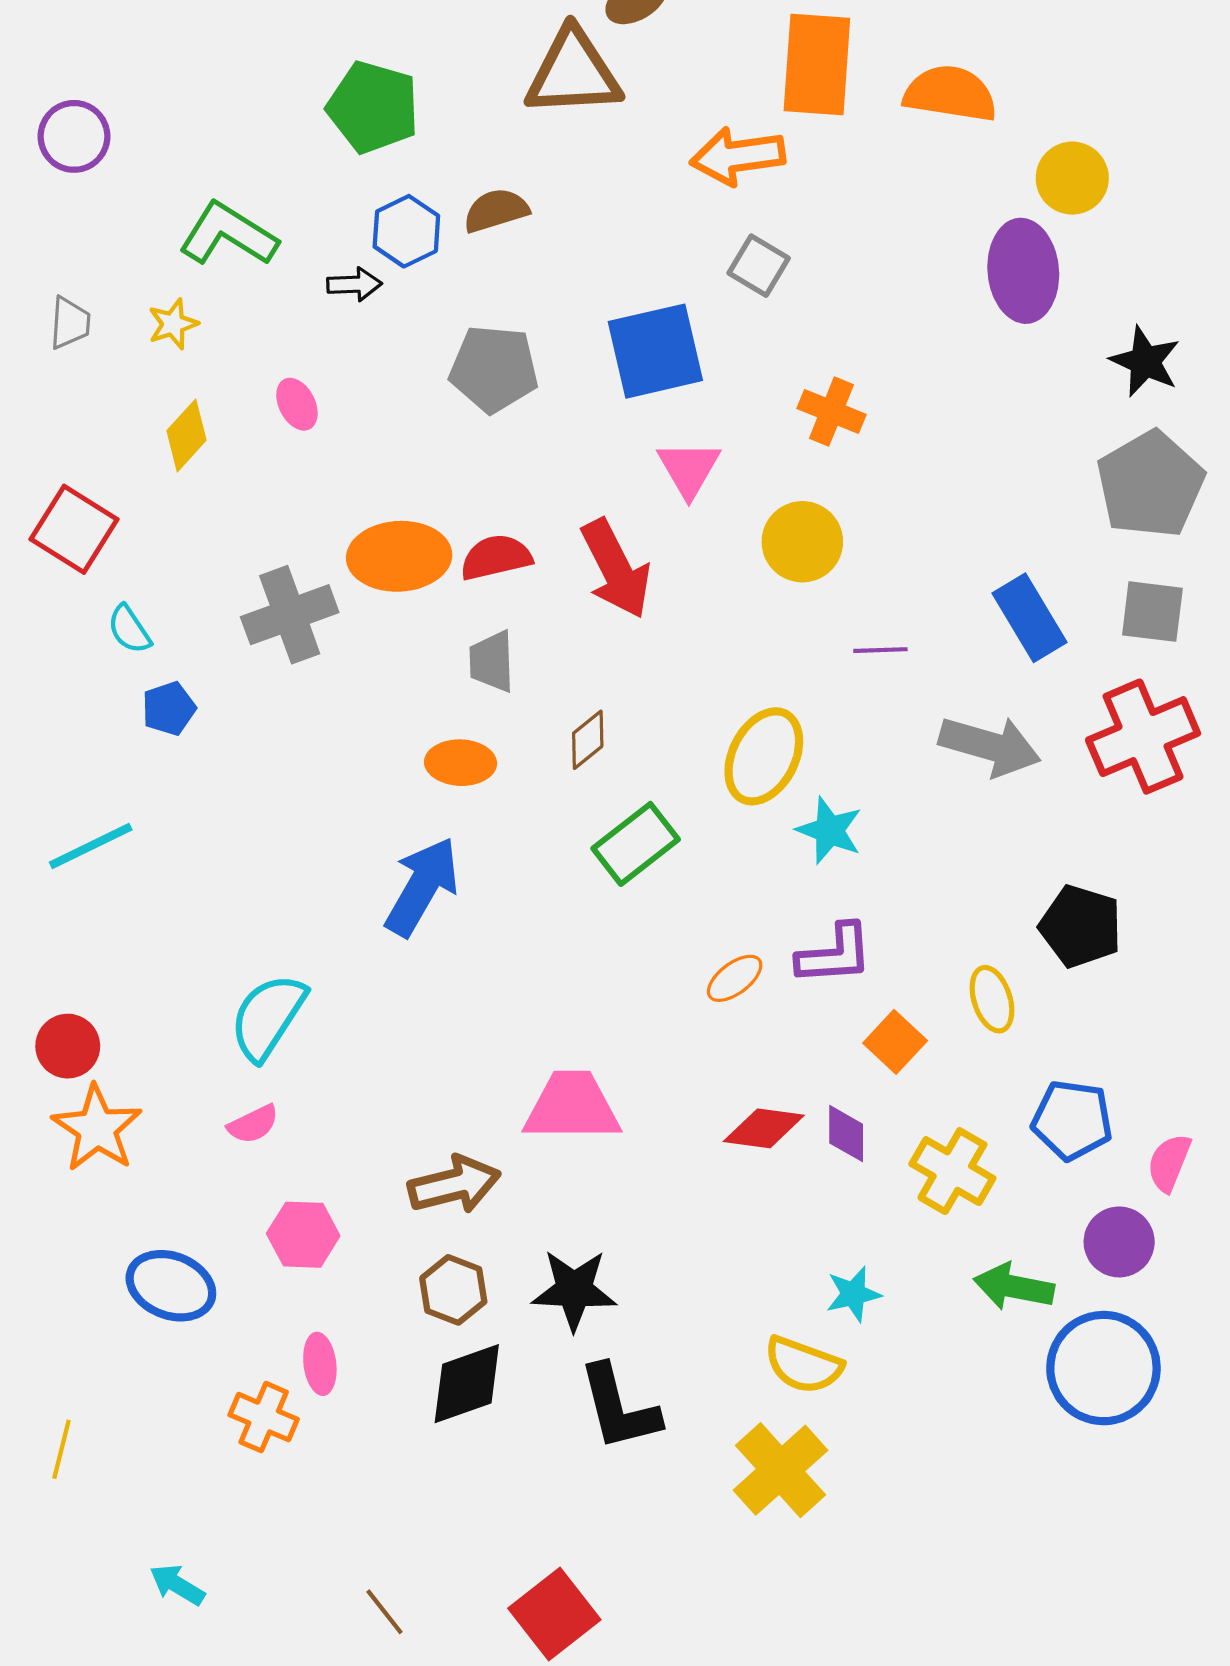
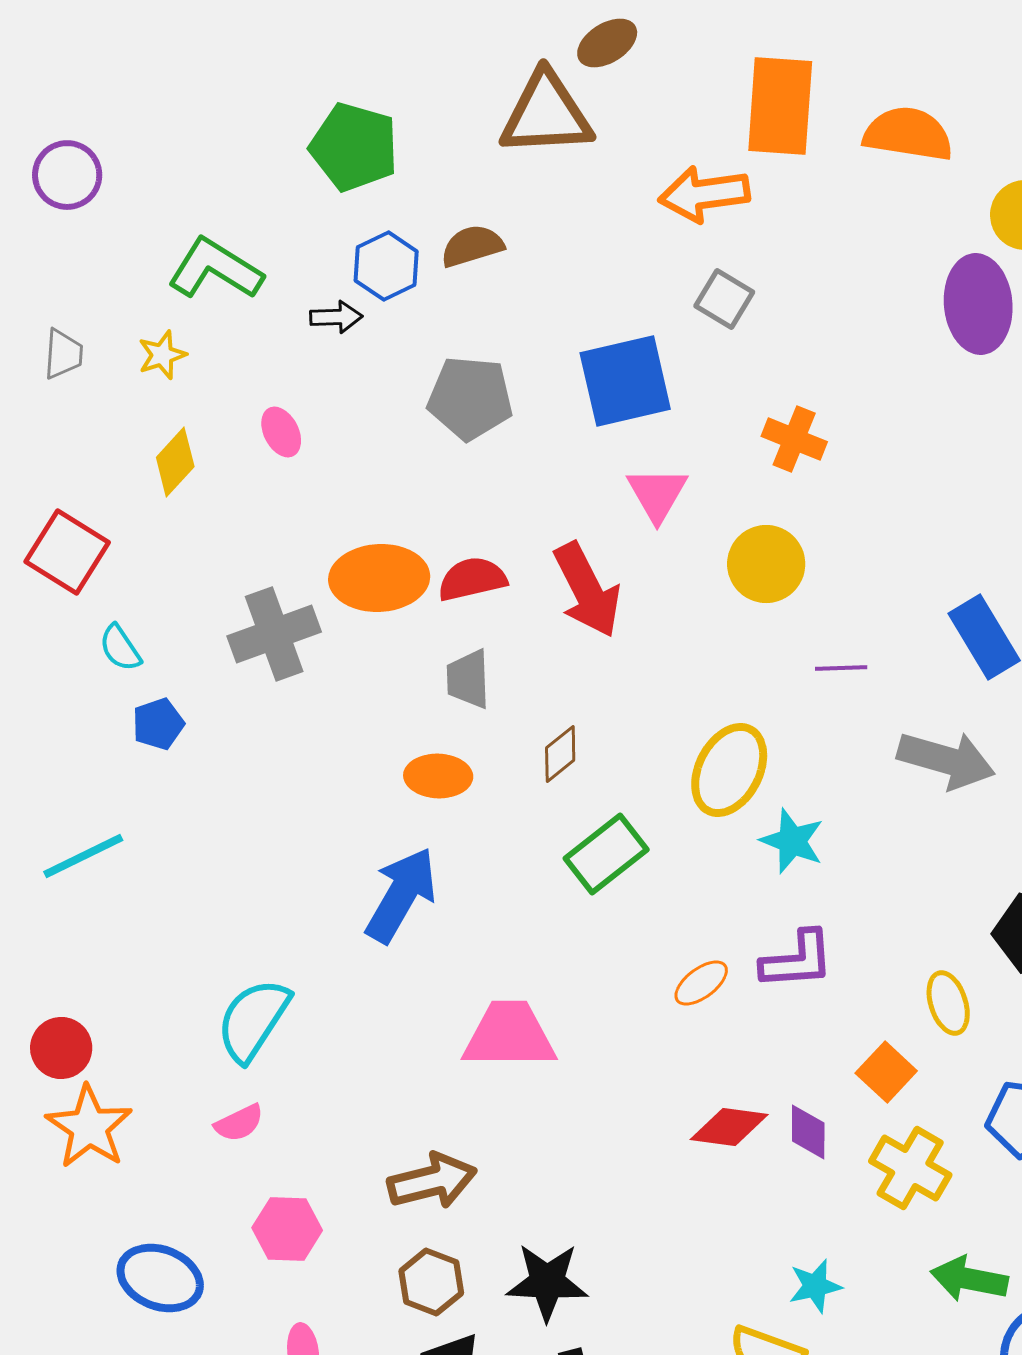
orange square: (895, 1042) -> (886, 1072), moved
pink trapezoid: (572, 1106) -> (509, 1035), moved

